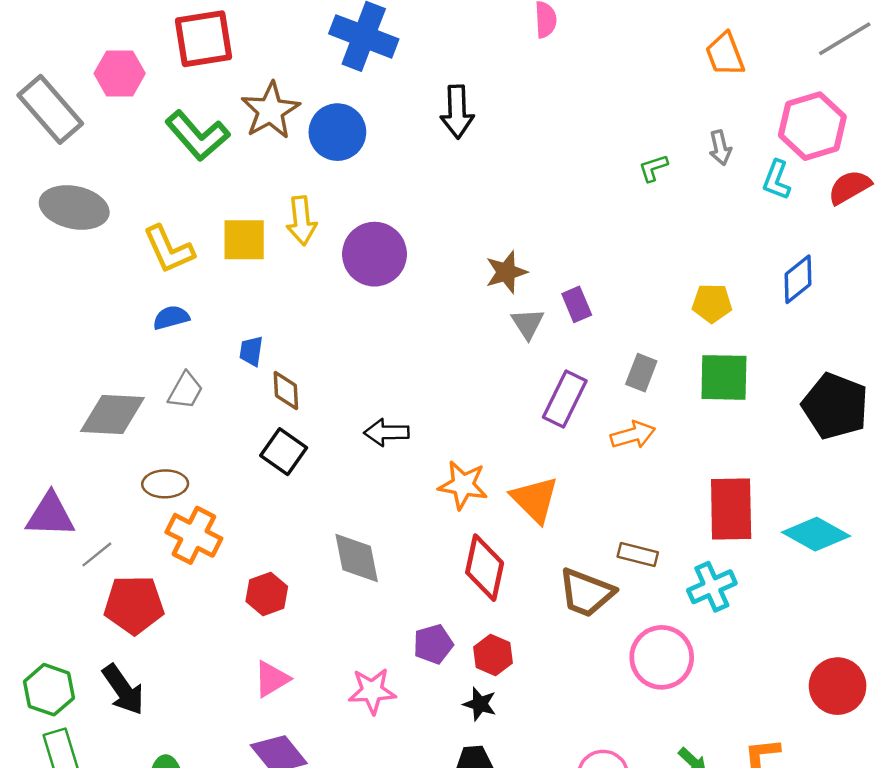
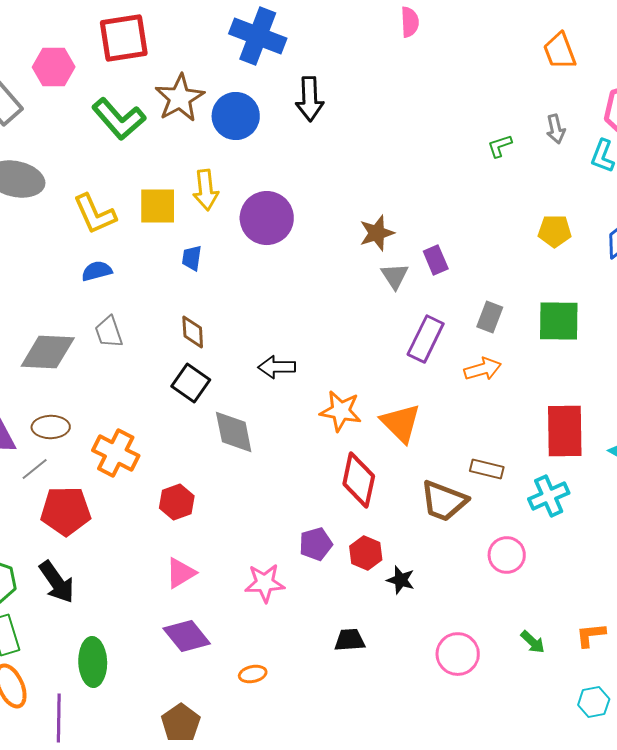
black arrow: (457, 112) -> (310, 99), moved
yellow pentagon: (712, 303) -> (555, 231), moved
blue trapezoid: (251, 351) -> (192, 258), moved
gray trapezoid: (185, 391) -> (109, 332), turned 132
brown ellipse: (165, 484) -> (51, 427), moved
gray diamond: (357, 558) -> (234, 432), moved
pink circle: (662, 657) -> (507, 555), size x0.7
black star: (480, 704) -> (401, 580), moved

